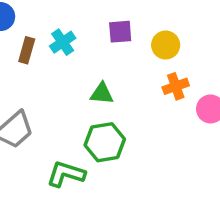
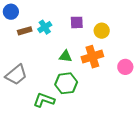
brown rectangle: (27, 50) -> (25, 31), turned 56
orange cross: (176, 86) -> (92, 57), moved, size x1.5

